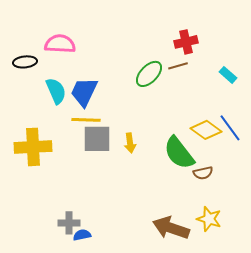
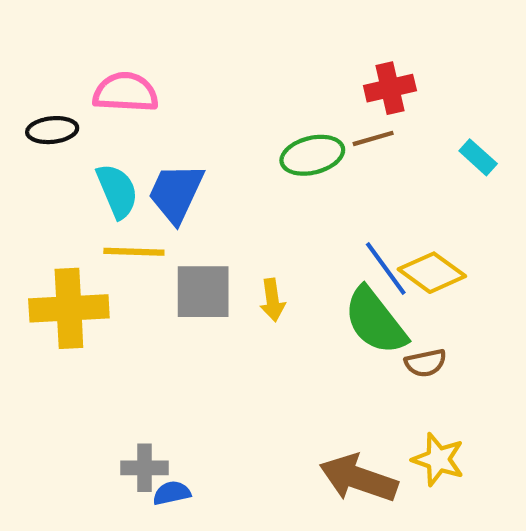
green ellipse: (149, 74) -> (312, 155), turned 32
yellow line: (86, 120) -> (134, 252), moved
blue line: (230, 128) -> (386, 269), moved

